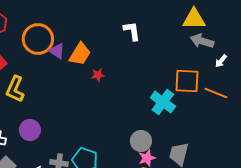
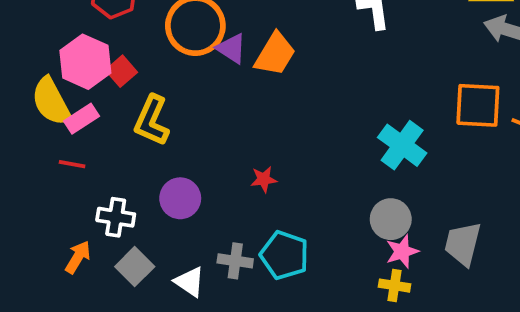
red star: (98, 75) -> (264, 179), moved
cyan cross: (163, 102) -> (402, 145), moved

